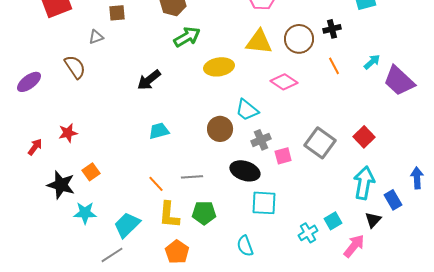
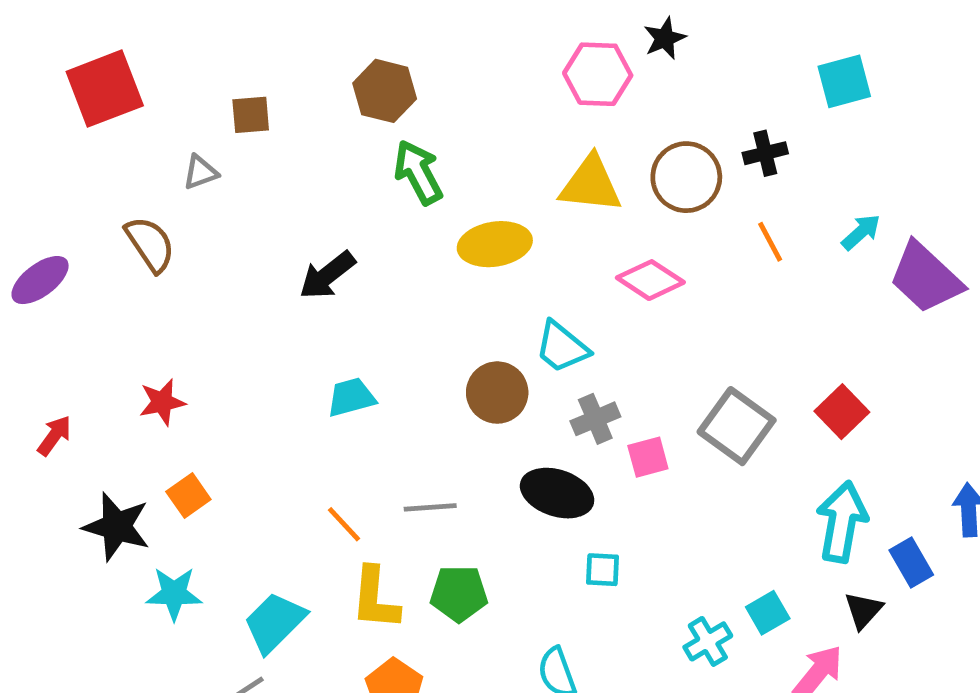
green arrow: (187, 37) -> (418, 172), turned -88
red star: (68, 133) -> (162, 402), moved
cyan square: (264, 203) -> (602, 570), size x0.6

